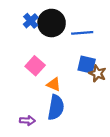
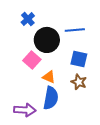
black circle: (52, 23) -> (47, 40), moved
brown star: (98, 73) -> (79, 82), moved
purple arrow: (27, 121) -> (25, 110), size x1.5

